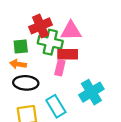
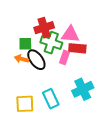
red rectangle: (68, 54) -> (77, 48), moved
pink rectangle: (60, 68) -> (64, 57), moved
black ellipse: (26, 83) -> (36, 60), moved, turned 45

